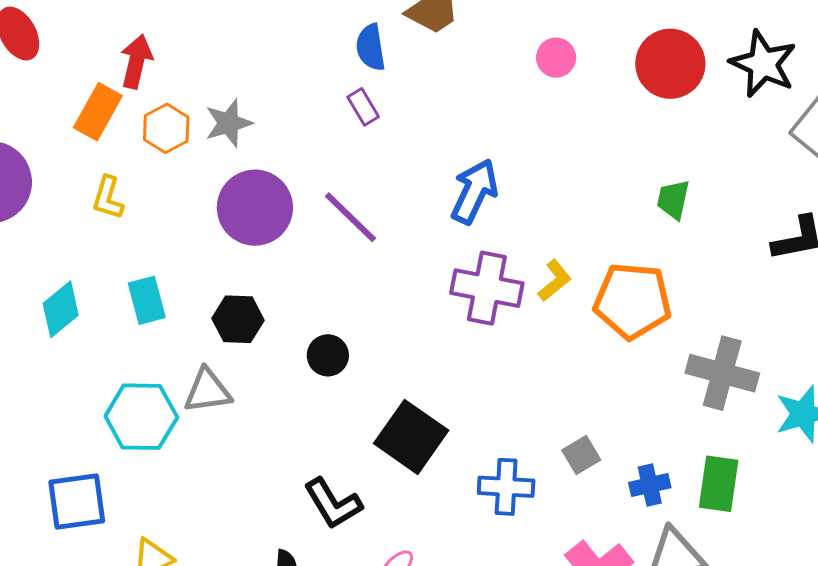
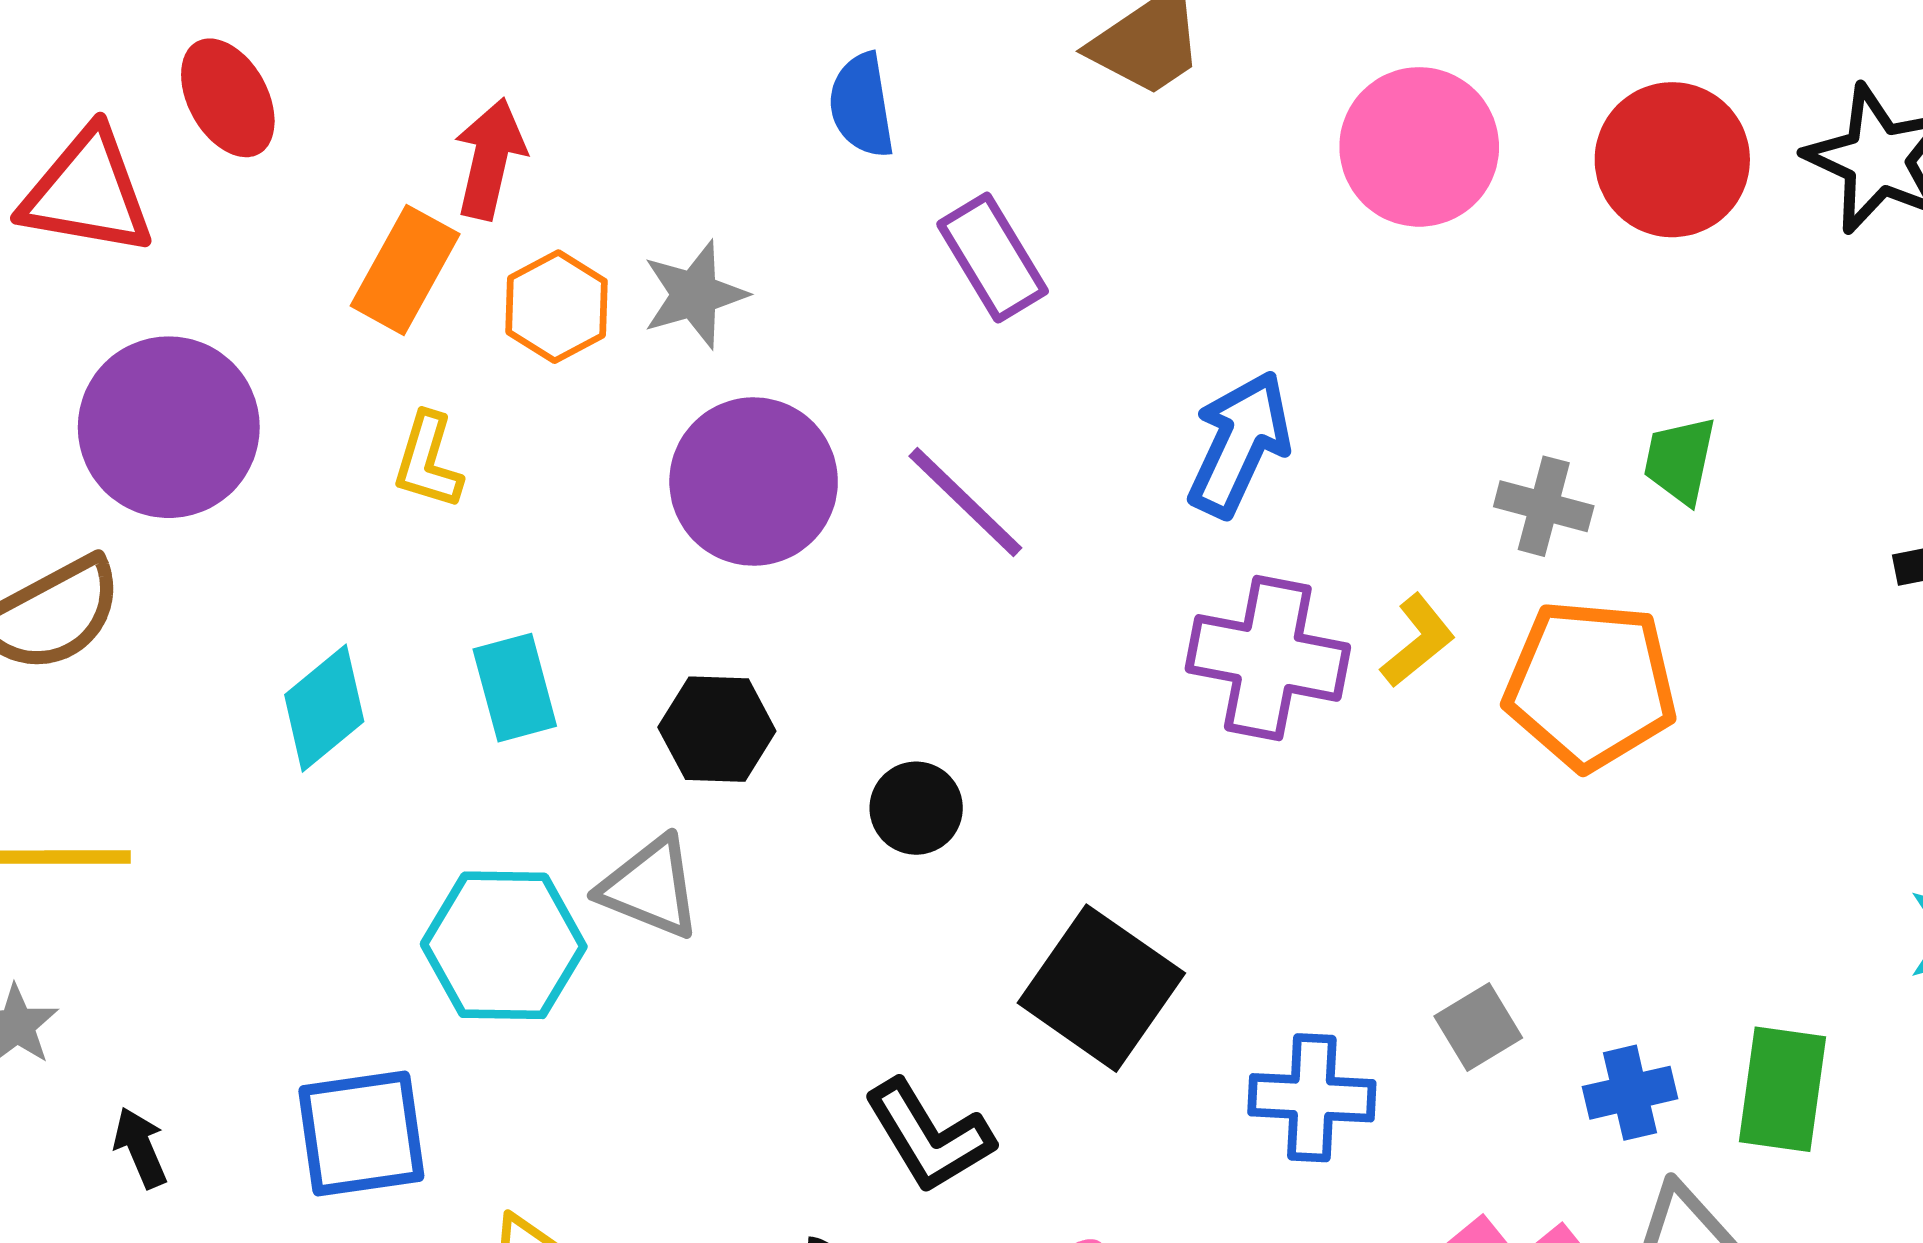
blue semicircle: (371, 47) -> (862, 105), moved
pink circle: (556, 58) -> (1419, 147), size x1.8
purple rectangle: (363, 107) -> (993, 258), size x1.5
gray cross: (722, 373) -> (1544, 506), moved, size x0.6
gray triangle: (208, 391) -> (650, 887), turned 30

